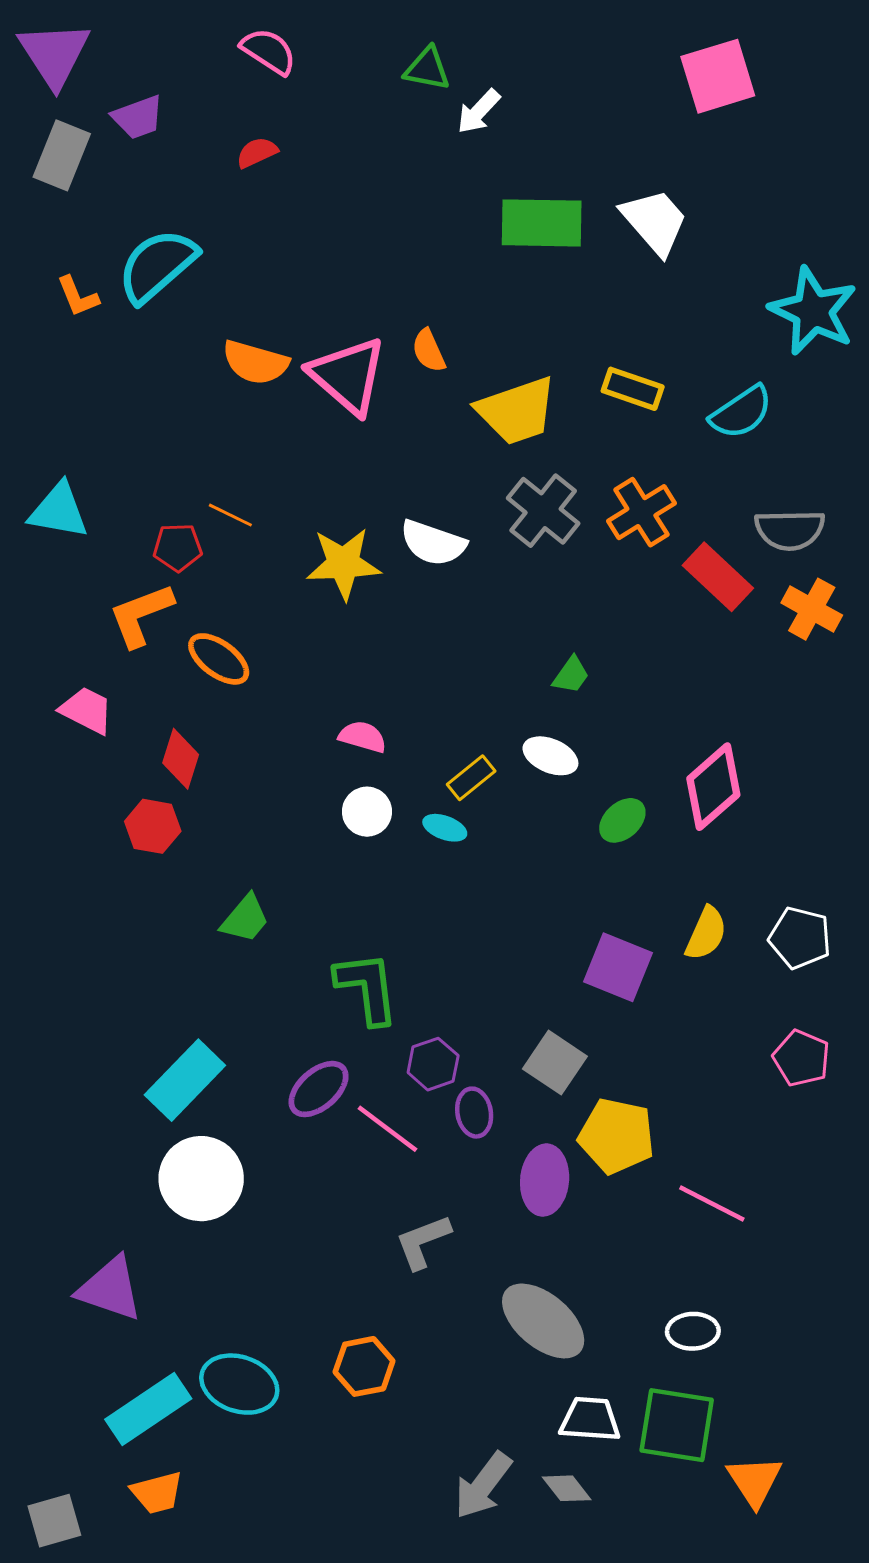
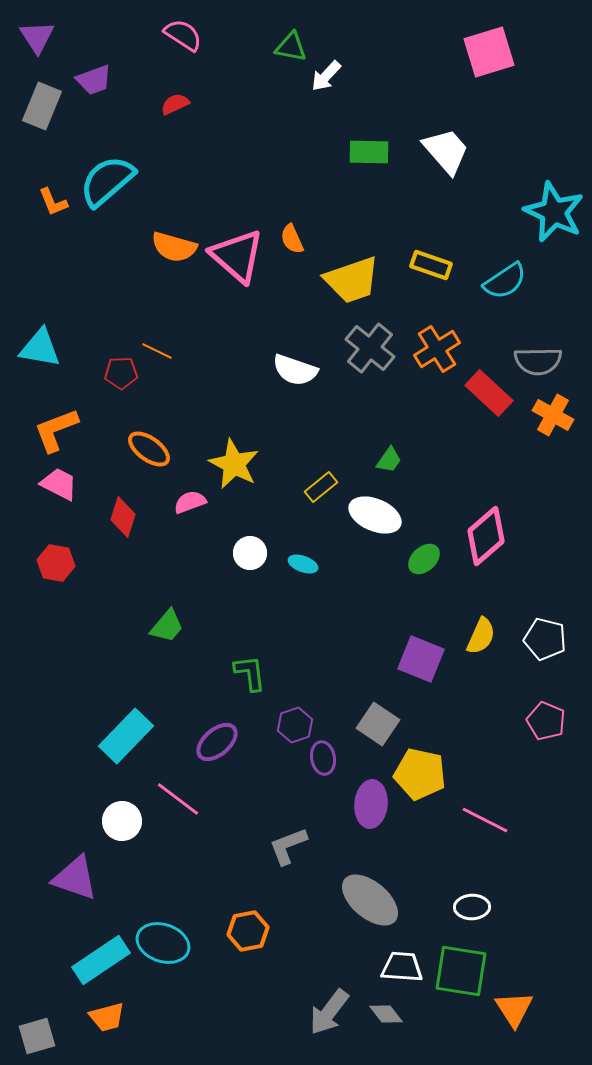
purple triangle: (54, 54) -> (37, 37), size x0.7
green rectangle: (542, 223) -> (369, 152), size x0.7
yellow star: (343, 564) -> (234, 464), moved, turned 30
orange L-shape: (141, 615) -> (56, 430), moved
pink semicircle: (363, 737) -> (190, 502), moved, turned -36
white ellipse: (550, 756) -> (375, 515), size x1.4
yellow rectangle: (471, 778) -> (321, 487), moved
red hexagon: (153, 826) -> (56, 563), moved
green L-shape: (367, 988) -> (250, 673), size x0.7
pink line: (388, 1129) -> (178, 799), moved
white circle: (201, 1179) -> (122, 821), moved, size x0.7

